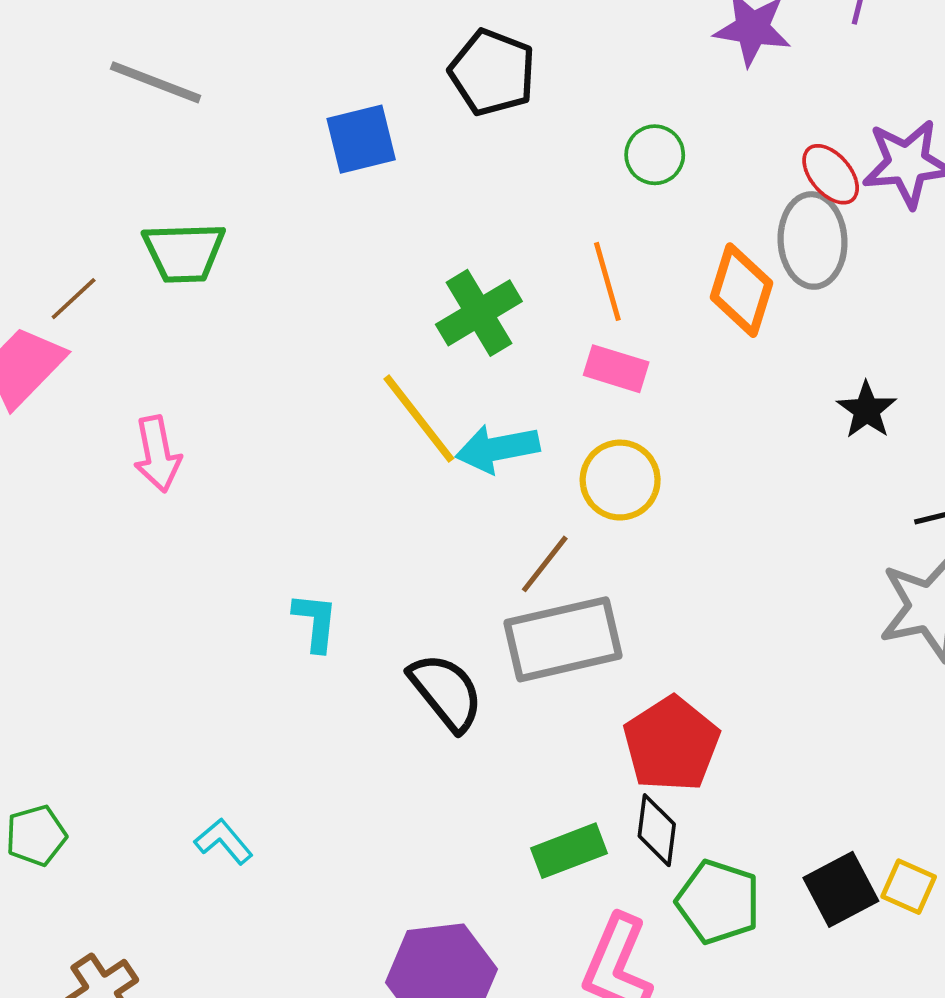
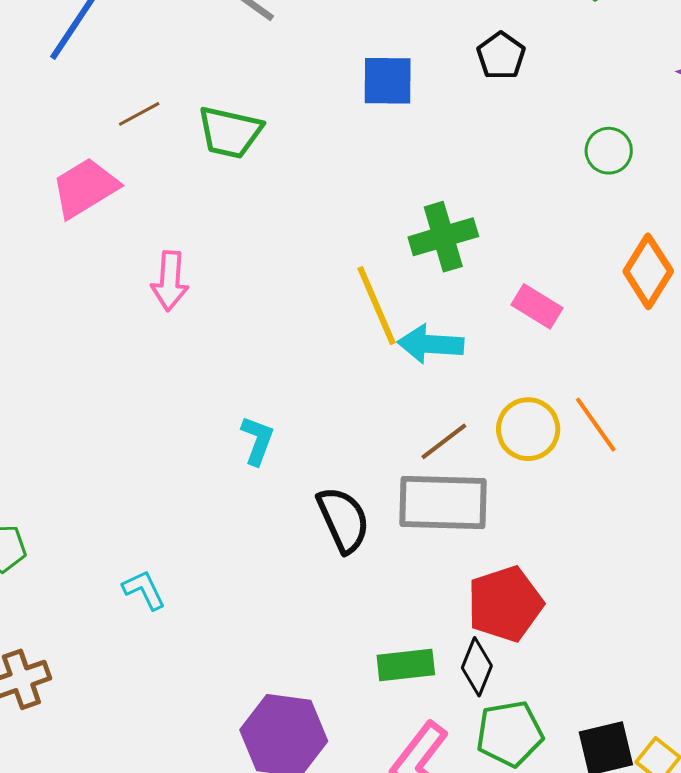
black pentagon: (492, 72) -> (501, 56), size x0.7
orange line: (607, 281) -> (596, 425), moved, turned -34
brown line: (74, 299) -> (139, 114), moved
yellow circle: (620, 480) -> (528, 429), moved
green pentagon: (718, 902) -> (510, 734), turned 30

